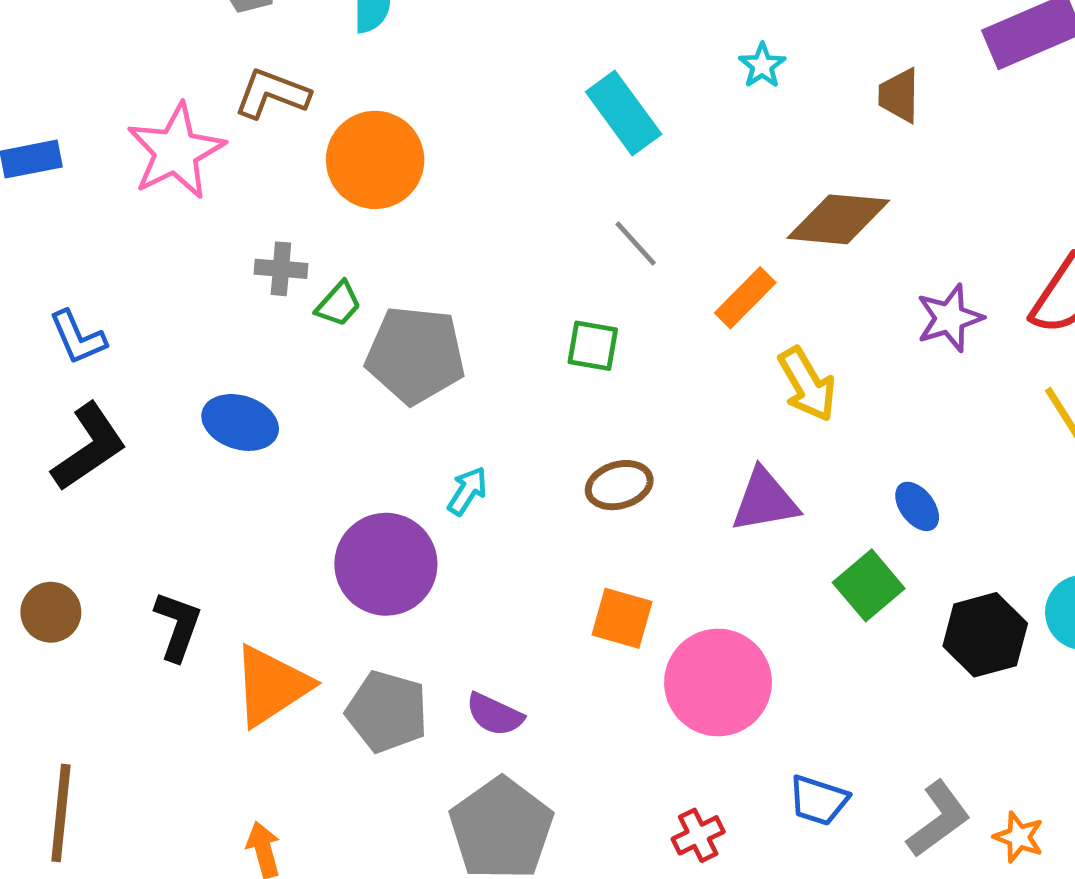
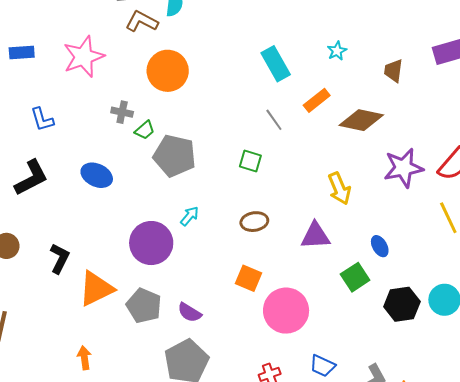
brown L-shape: (272, 94) -> (142, 21), moved
orange rectangle: (745, 298) -> (317, 100), moved
purple star: (950, 318) -> (403, 168), size x1.4
blue L-shape: (78, 337) -> (42, 119), moved

